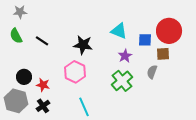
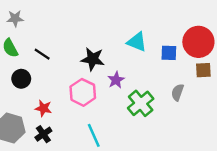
brown square: (163, 54) -> (203, 70), moved
purple star: (125, 56) -> (116, 80), moved
black circle: (24, 77) -> (21, 79), moved

